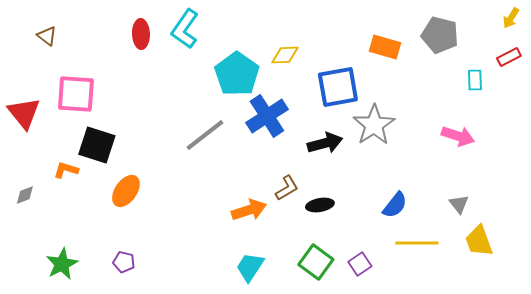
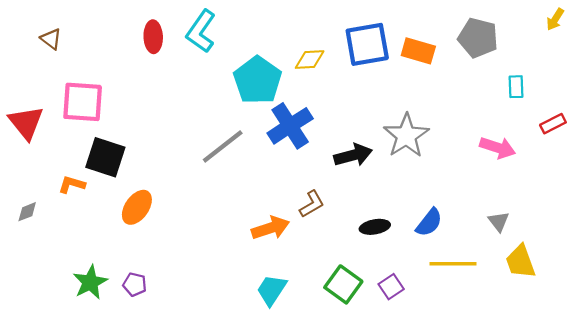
red rectangle: (509, 57) -> (553, 124), moved
blue square: (338, 87) -> (367, 44), moved
black ellipse: (320, 205) -> (375, 227), moved
green star: (62, 264) -> (90, 282), moved

